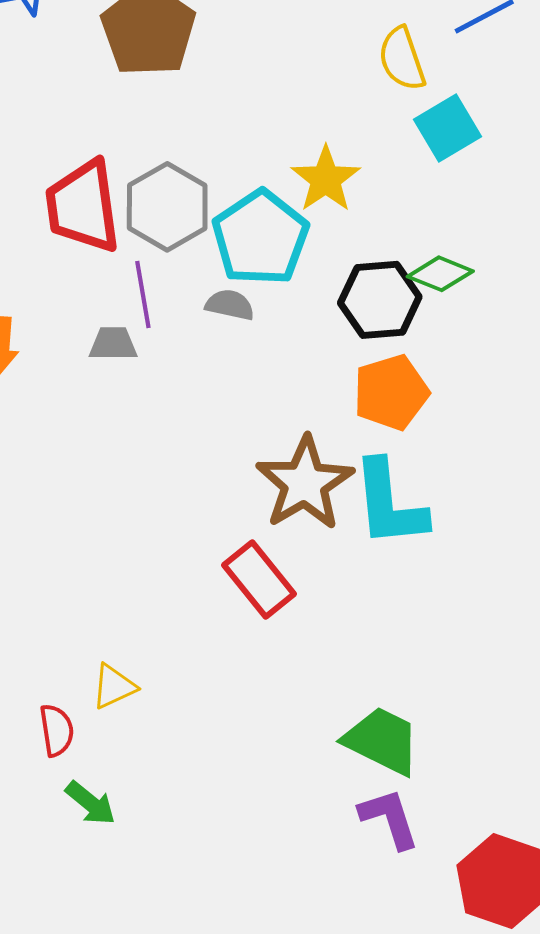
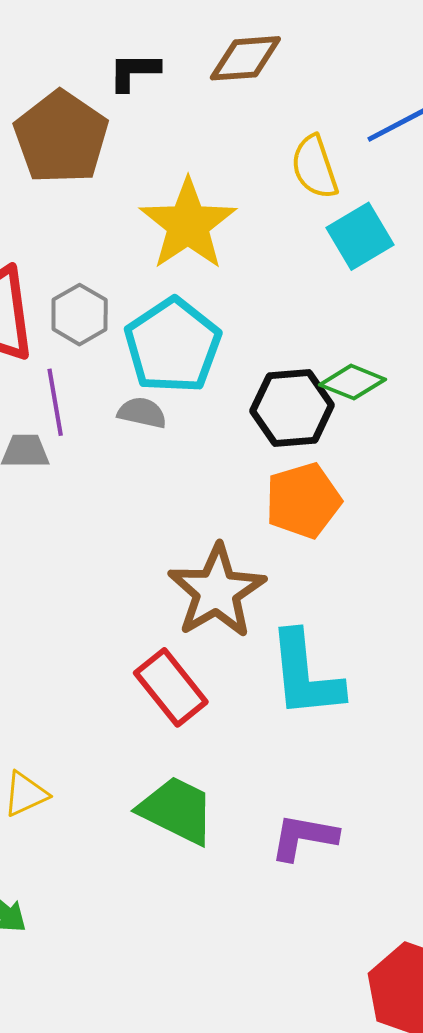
yellow star: (326, 179) -> (188, 224), moved, size x1.4
gray hexagon: (167, 207) -> (80, 315), size x0.7
cyan L-shape: (389, 504) -> (305, 675), moved
green trapezoid: (382, 741) -> (177, 810), moved
purple L-shape: (389, 818) -> (304, 837), moved, turned -62

